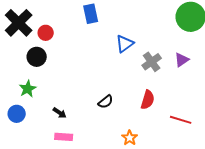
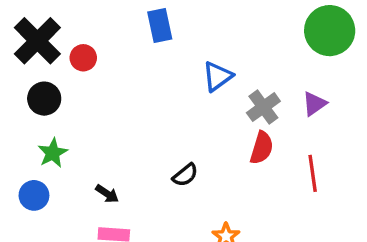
black circle: (37, 57) -> (44, 99), moved
red semicircle: (148, 100) -> (262, 148), moved
red line: (181, 120) -> (313, 173), moved, turned 65

